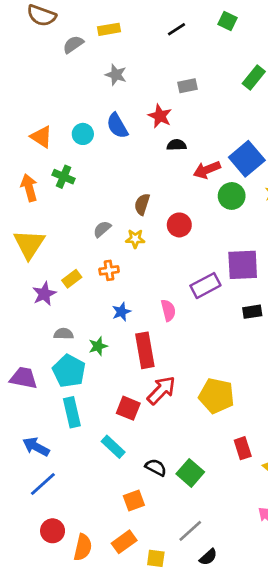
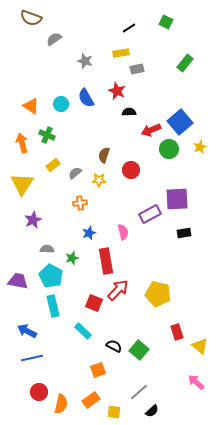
yellow rectangle: (109, 29) -> (121, 53), moved
yellow rectangle: (72, 279) -> (53, 165), moved
blue line: (43, 484) -> (32, 358), turned 30

